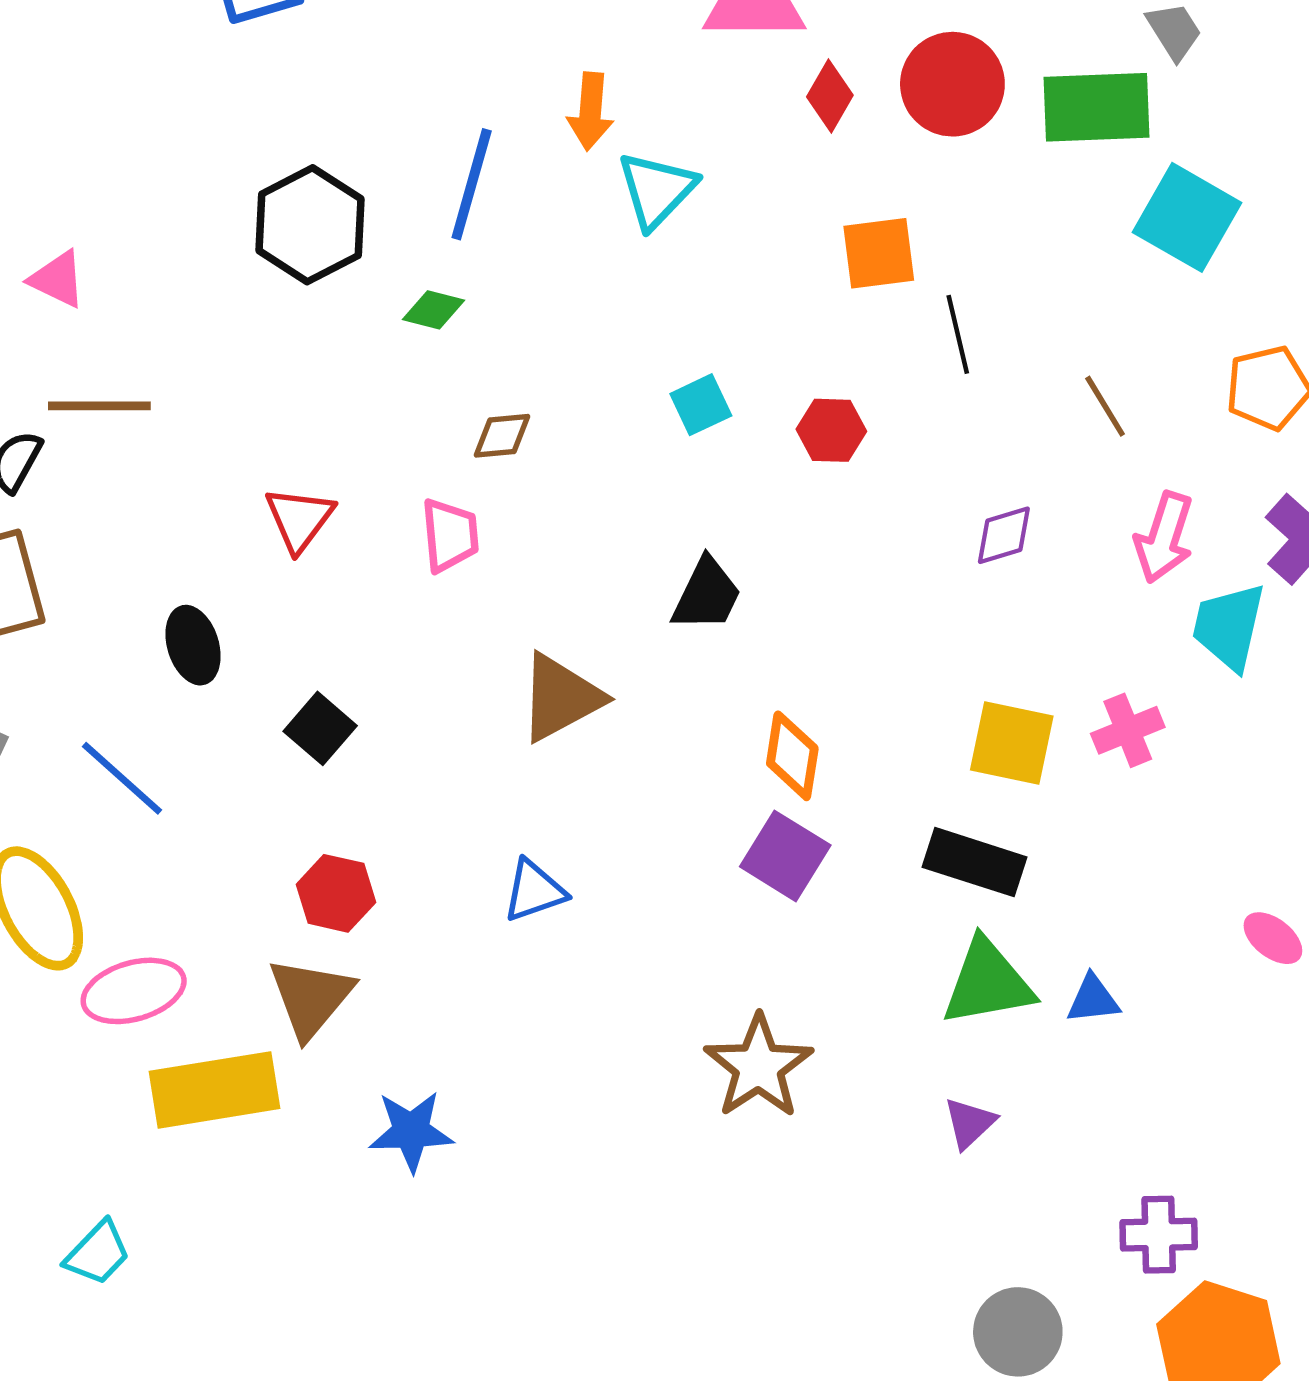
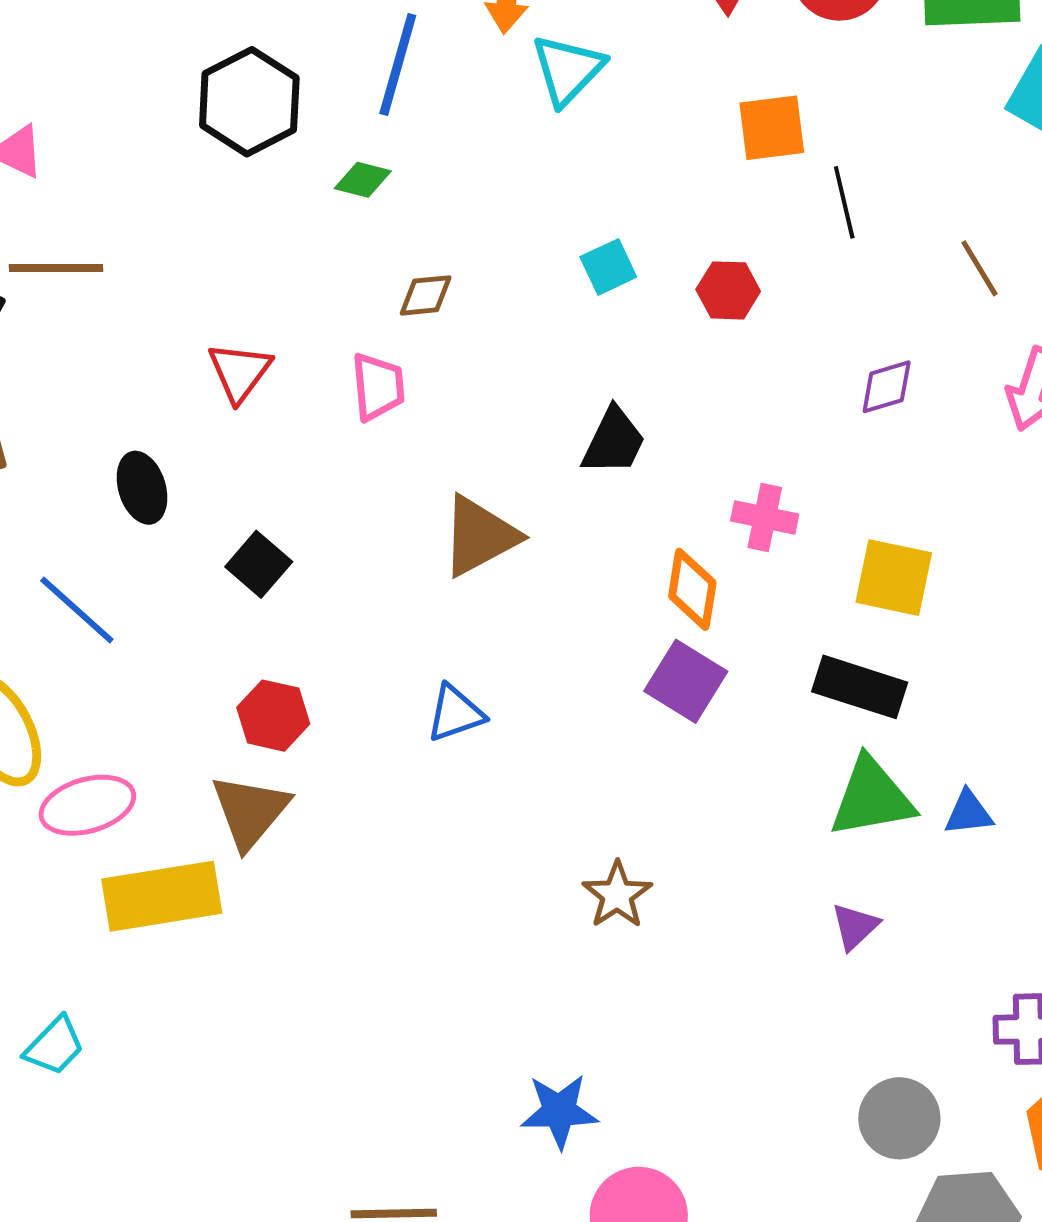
pink cross: (1128, 730) -> (765, 517), moved, turned 34
brown star: (759, 1067) -> (617, 895), moved, size x0.7
blue star: (411, 1131) -> (559, 1111), moved

